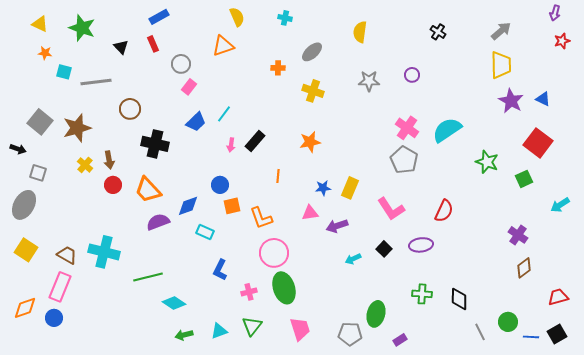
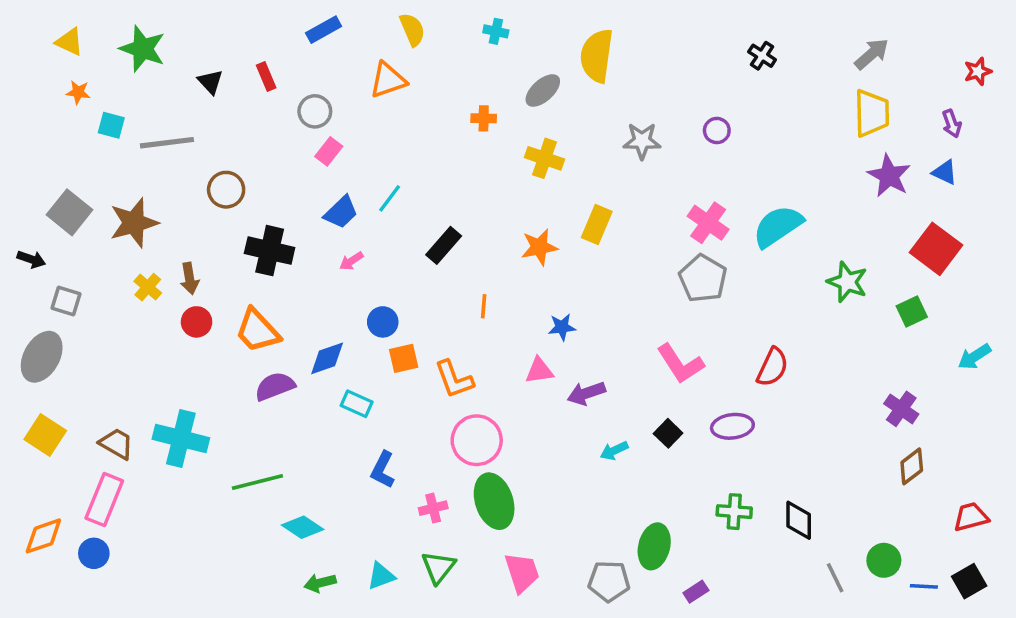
purple arrow: (555, 13) -> (952, 124), moved, turned -35
blue rectangle: (159, 17) -> (324, 30), moved
yellow semicircle: (360, 32) -> (597, 56), moved, size x1.4
pink arrow: (231, 145) -> (351, 261), moved, turned 48
yellow rectangle: (350, 188) -> (597, 224), moved

